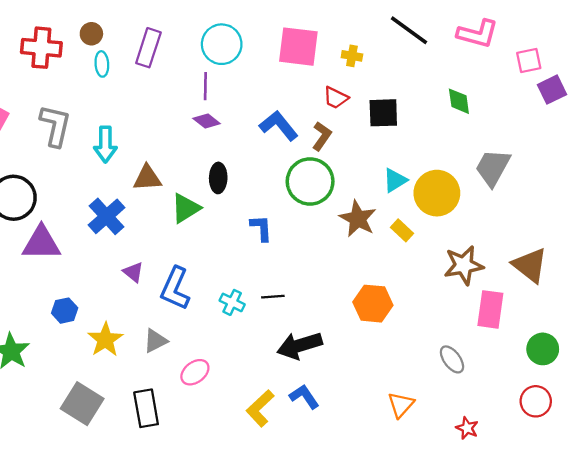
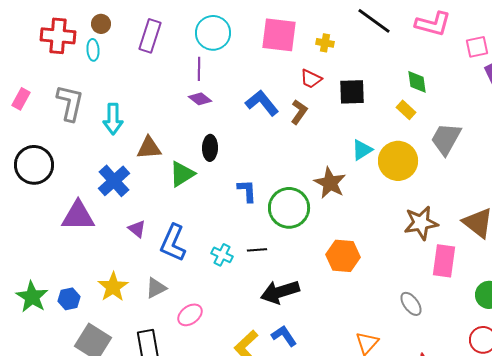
cyan ellipse: (102, 64) -> (93, 50), moved
green circle: (310, 181) -> (289, 208), moved
yellow rectangle: (402, 230) -> (406, 110), moved
purple triangle: (41, 243) -> (78, 216), moved
blue hexagon: (65, 311) -> (69, 299), moved

